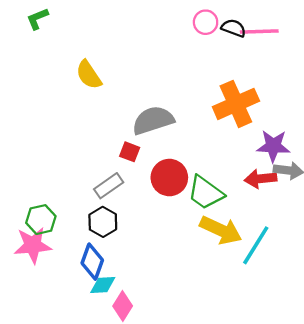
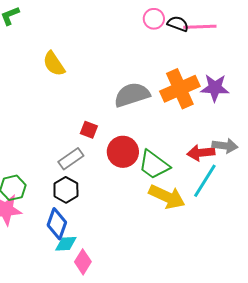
gray semicircle: (153, 120) -> (132, 95), moved
purple star: (273, 146) -> (215, 88), moved
cyan line: (256, 245) -> (205, 181), moved

